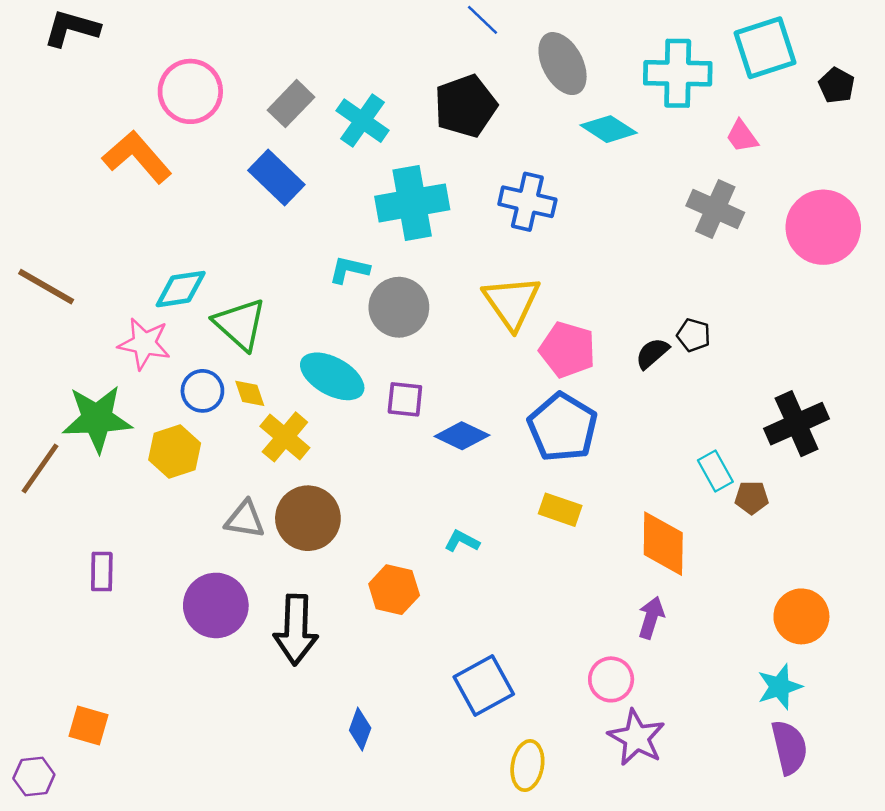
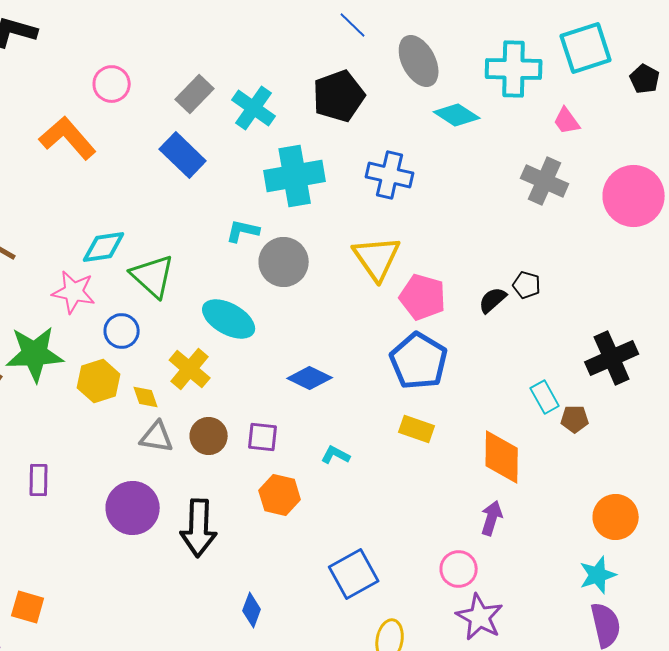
pink circle: (190, 91) -> (112, 84), size x0.7
yellow diamond: (250, 393) -> (146, 397), moved
purple square: (405, 399) -> (263, 437), moved
blue diamond: (462, 436) -> (310, 378), moved
brown circle: (308, 518) -> (209, 436), size x0.7

